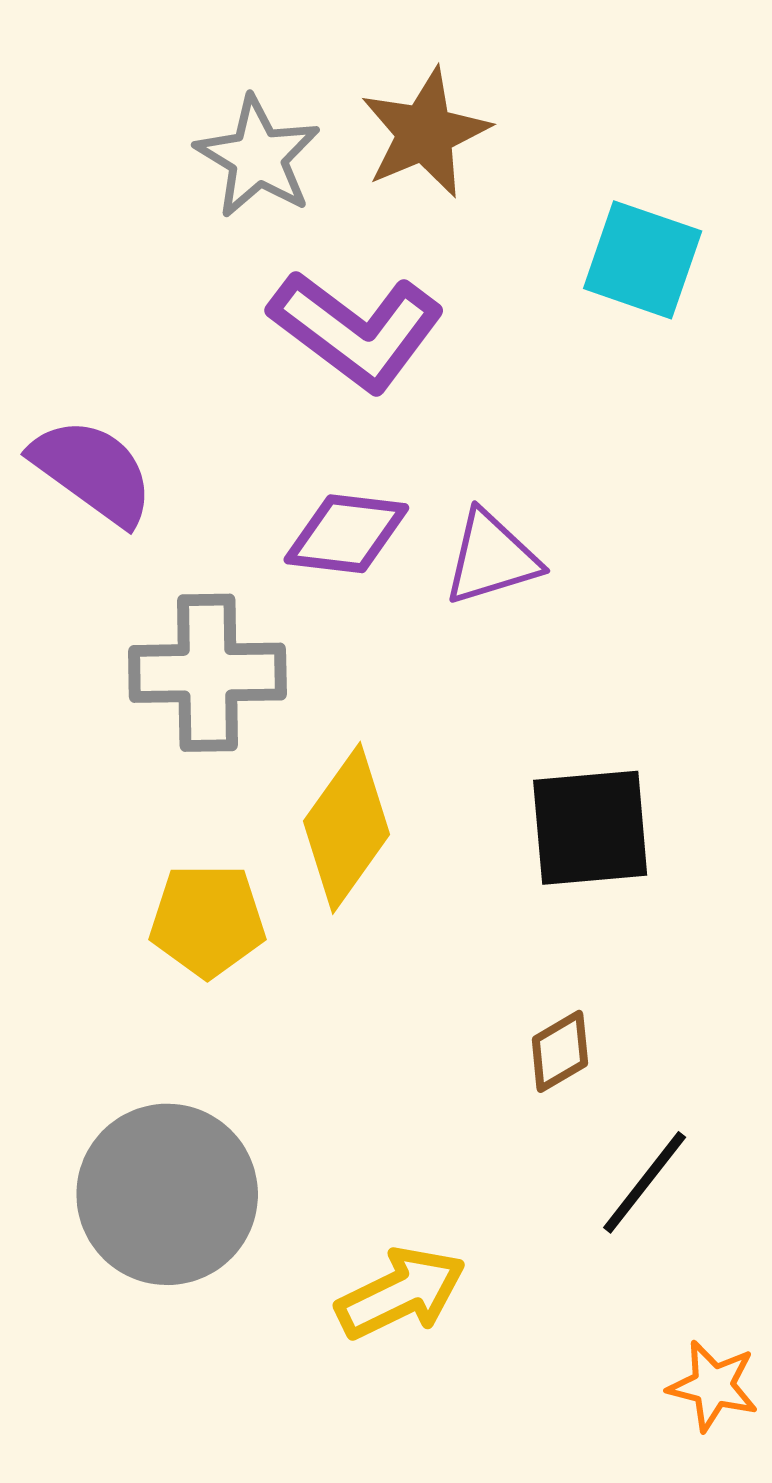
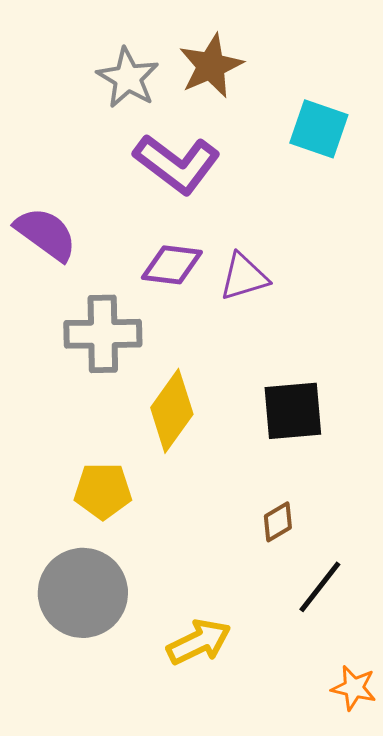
yellow pentagon: (207, 920) -> (103, 491), moved

